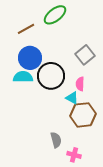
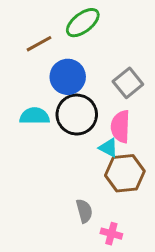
blue circle: (30, 58) -> (68, 77), moved
pink semicircle: (80, 84) -> (120, 127), size x1.5

